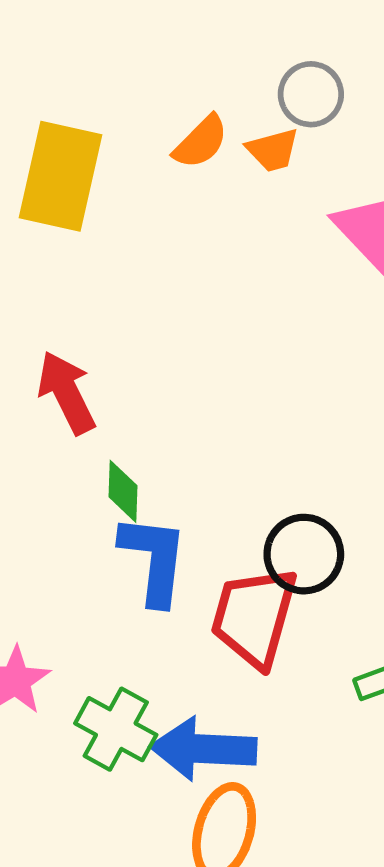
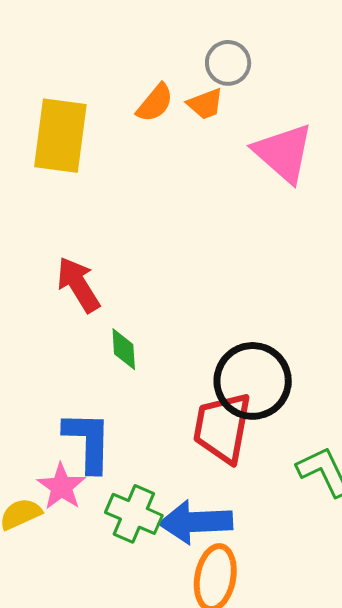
black circle: (304, 554) -> (253, 381), size x1.4
blue L-shape: (154, 559) -> (88, 441), moved

